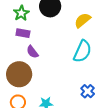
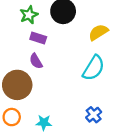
purple rectangle: (23, 33) -> (38, 38), moved

